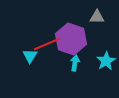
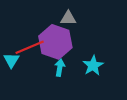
gray triangle: (97, 17) -> (68, 18), moved

